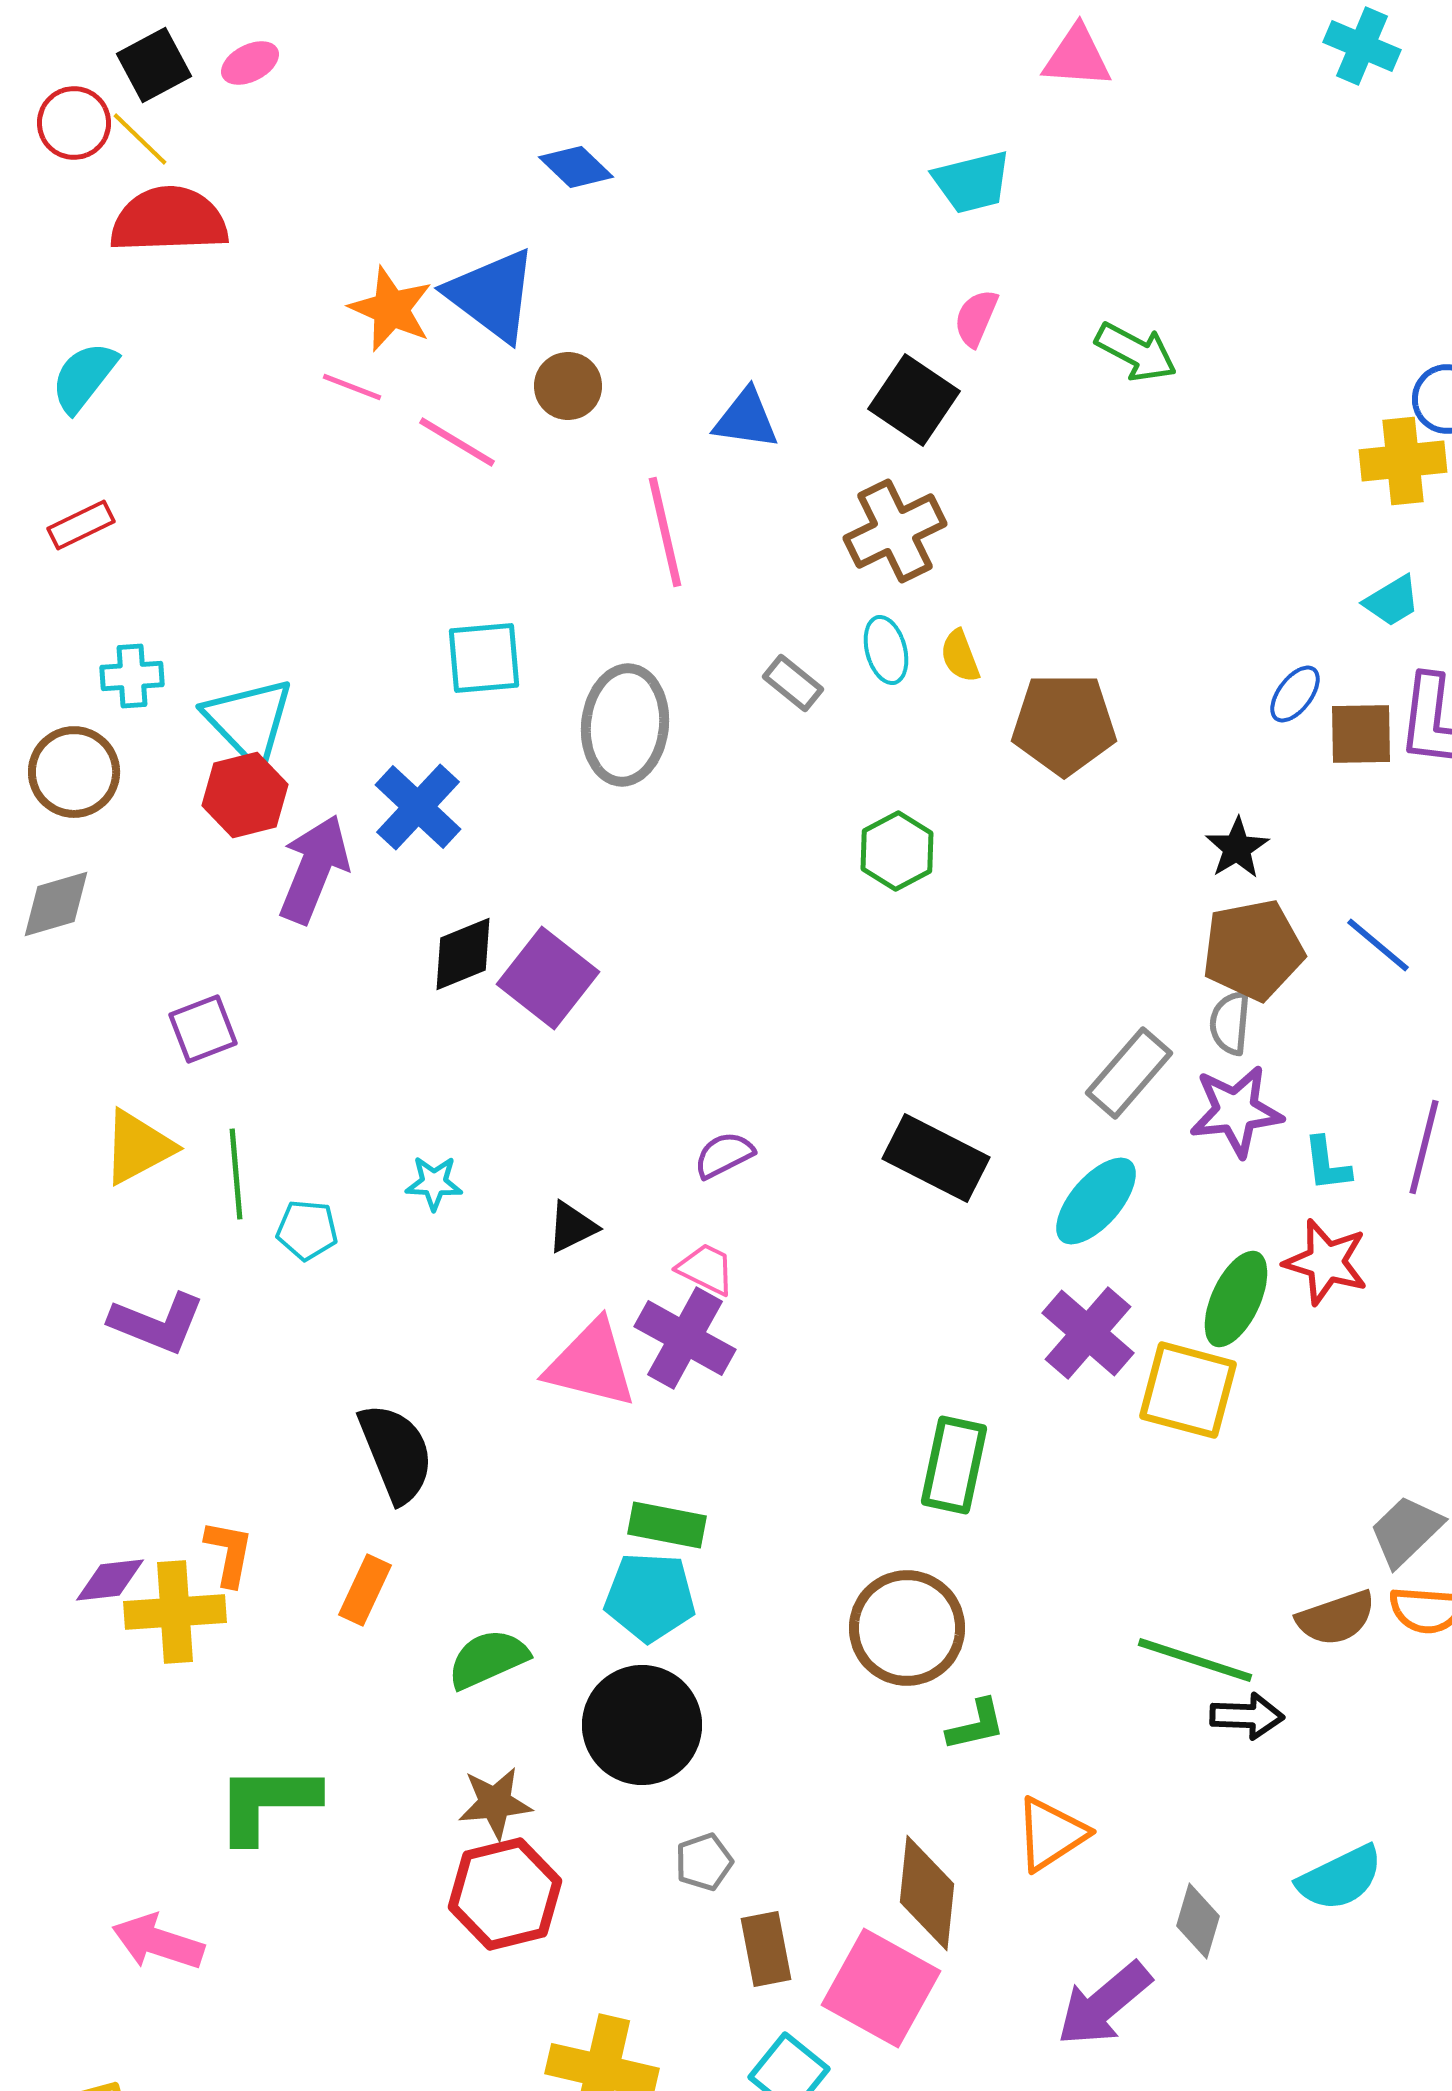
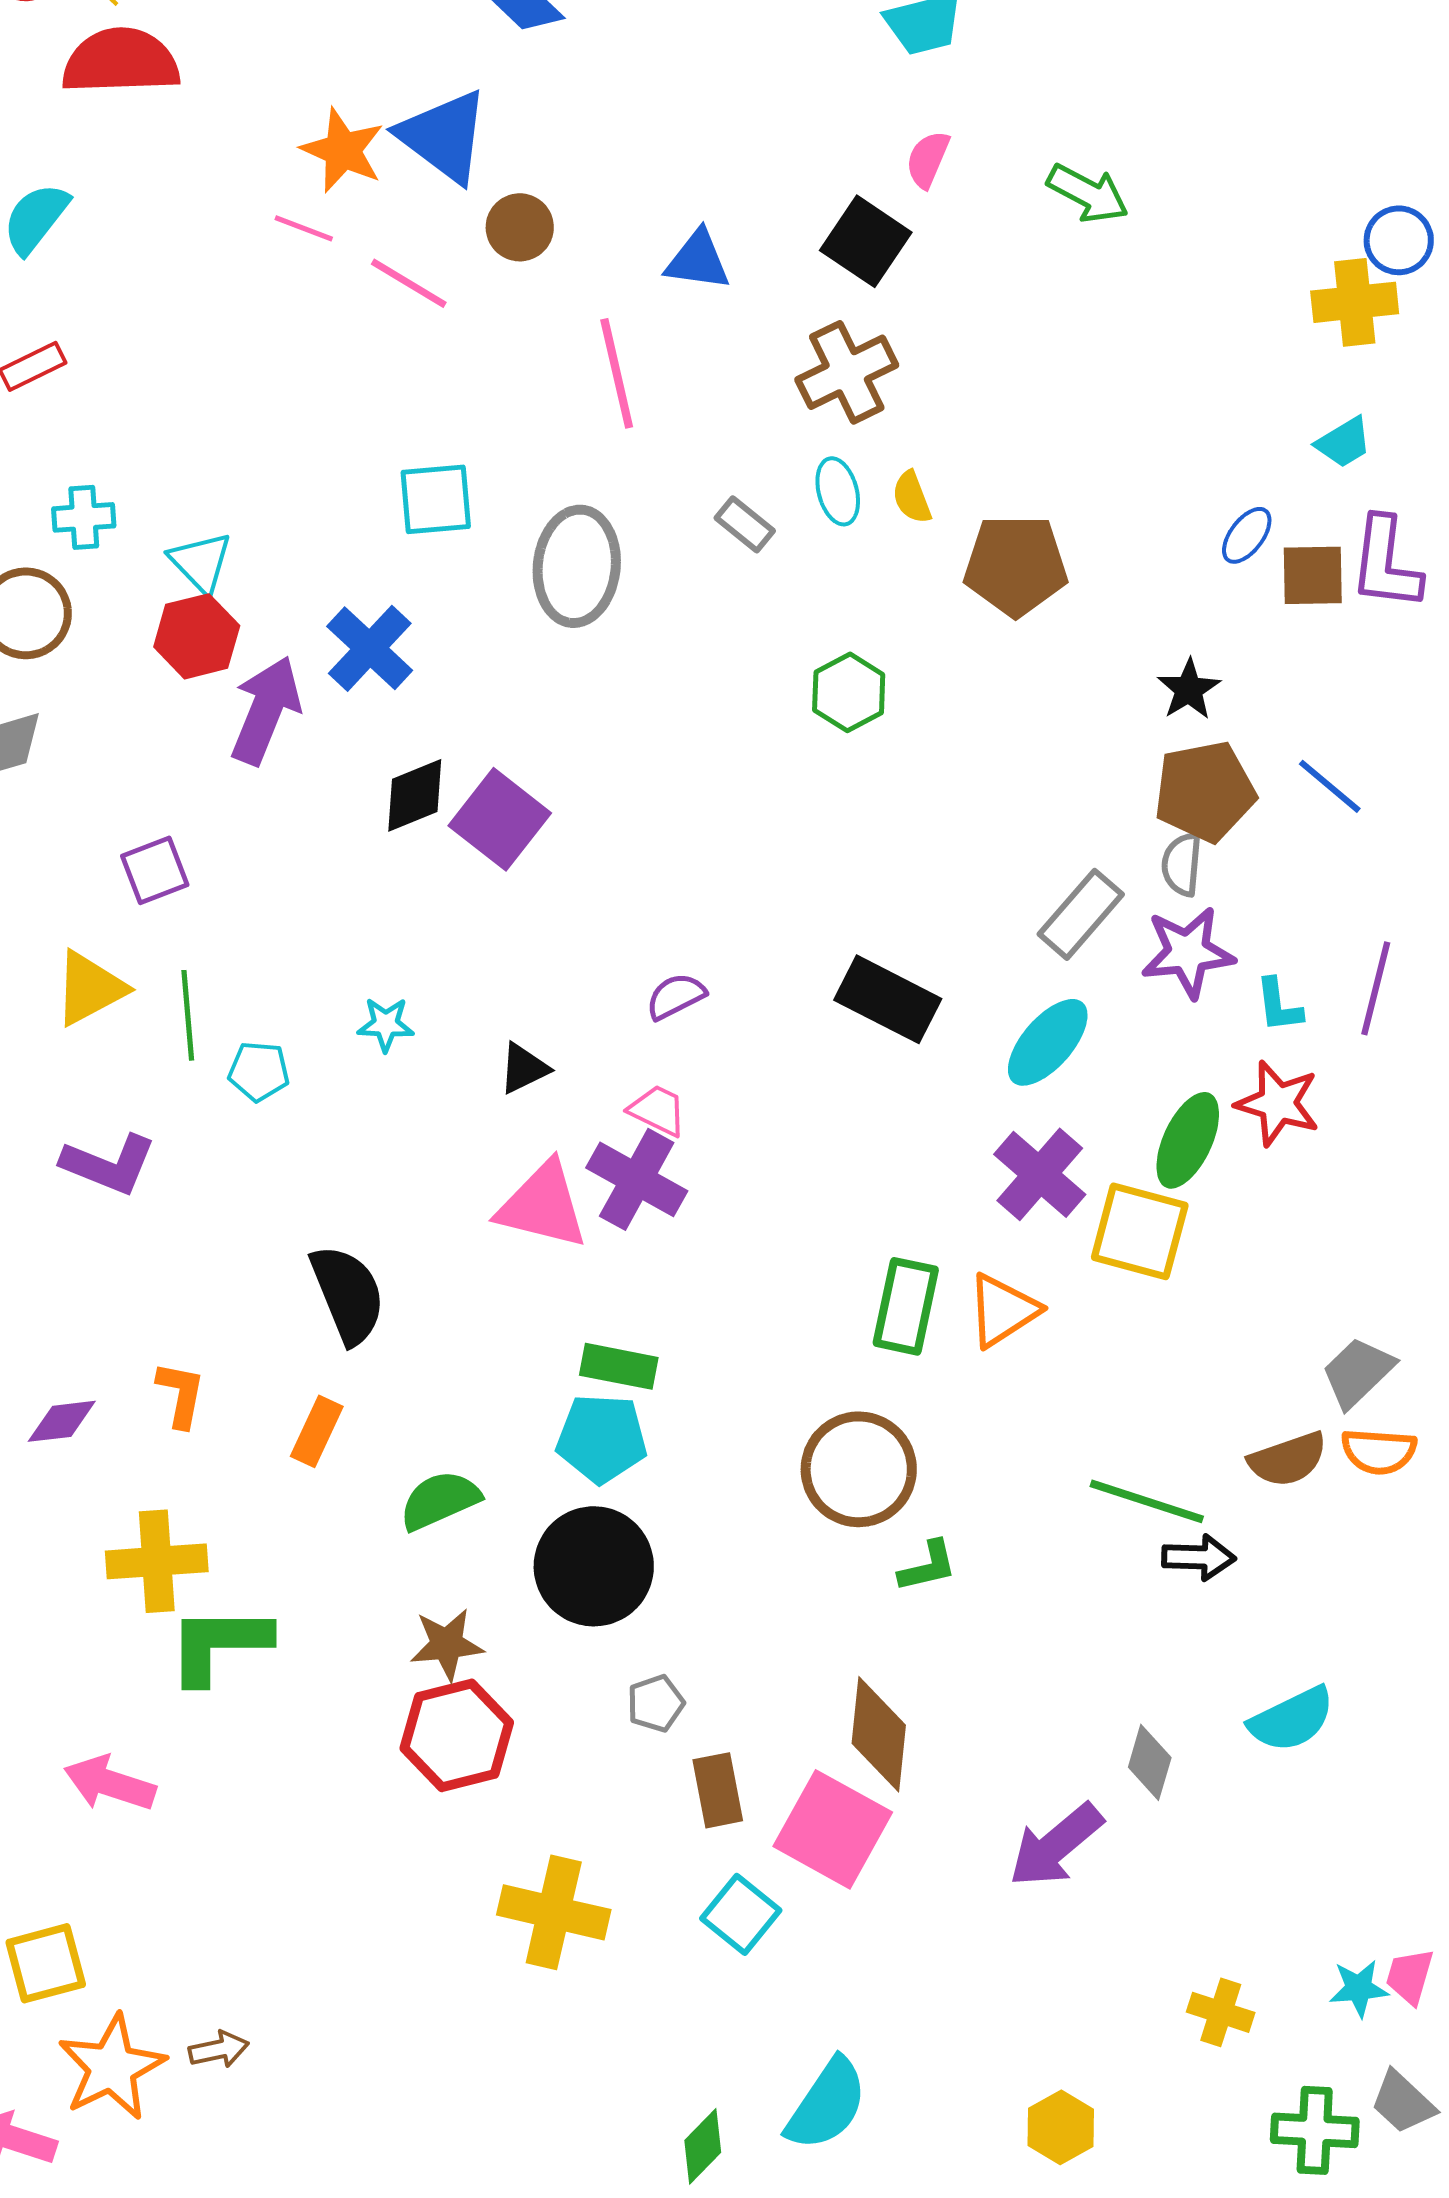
cyan triangle: (249, 721) -> (201, 562), size x0.7
yellow cross: (175, 1612) -> (157, 1561), moved
orange triangle: (1051, 1834) -> (1003, 1310), moved

